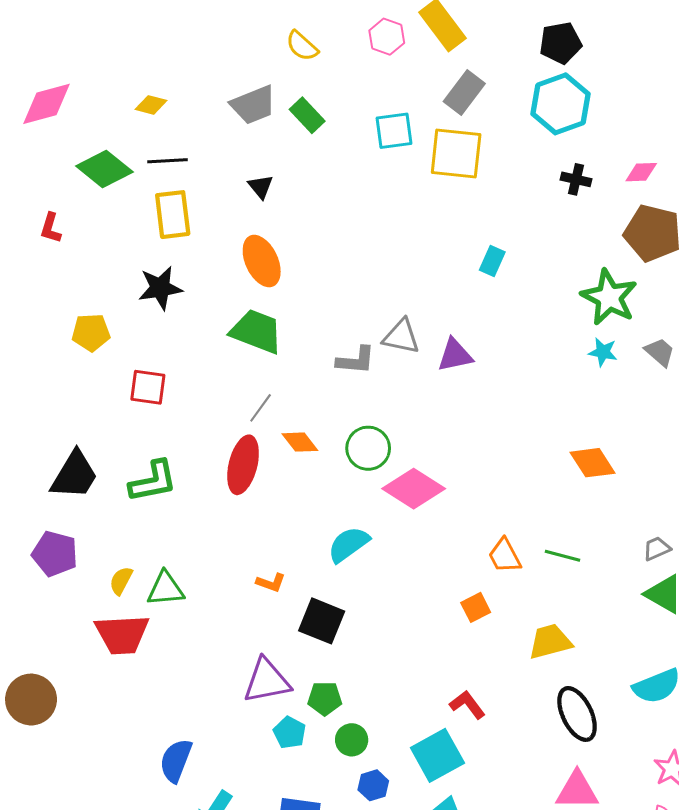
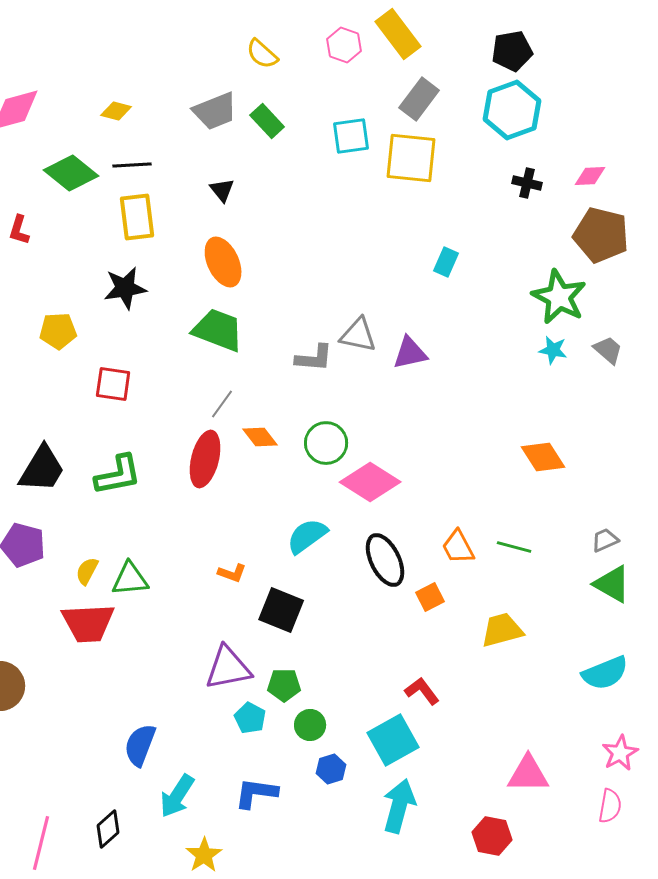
black ellipse: (577, 714) -> (385, 560), moved

